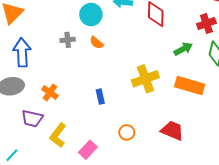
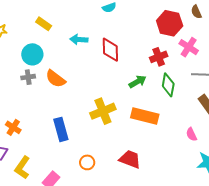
cyan circle: (91, 14) -> (32, 54), moved
orange semicircle: (97, 43) -> (56, 79), size x1.5
blue rectangle: (100, 97) -> (61, 129), size x1.6

